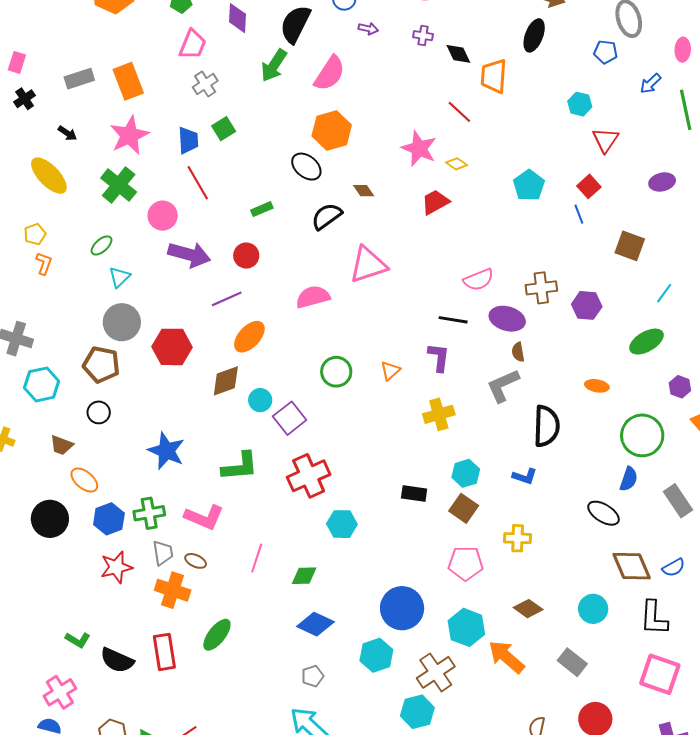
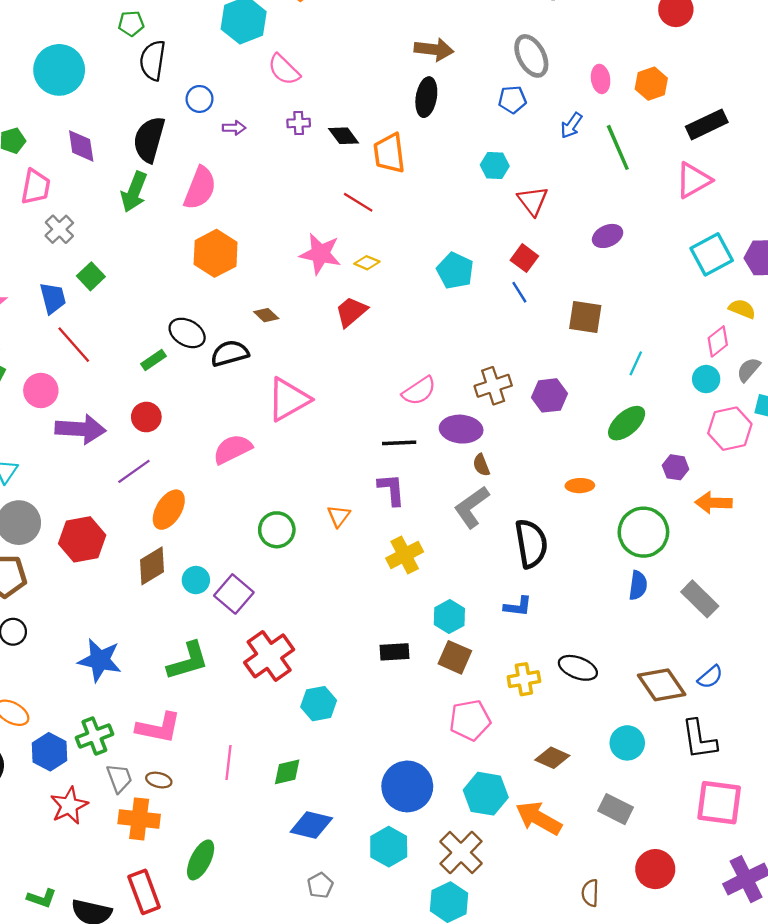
black ellipse: (306, 167) -> (187, 333), moved
black semicircle: (327, 216) -> (230, 353), turned 32
black ellipse: (603, 513) -> (578, 668), moved

